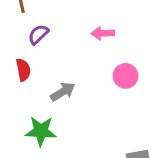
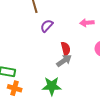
red semicircle: (23, 70) -> (66, 49), moved

